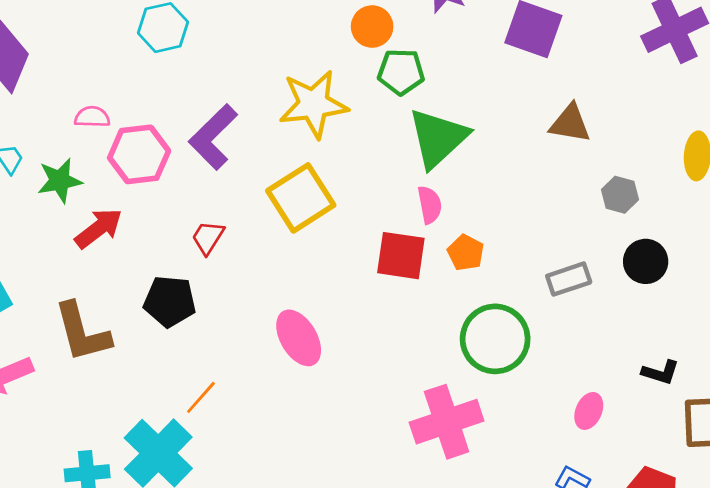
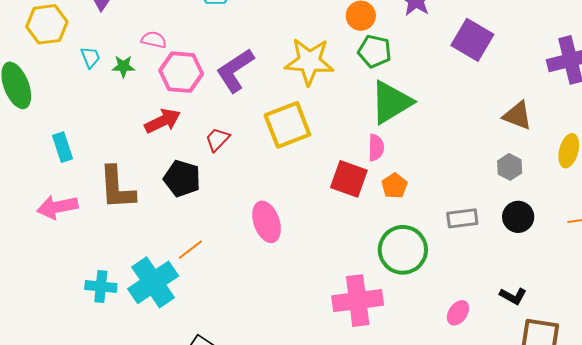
brown triangle: (570, 124) -> (517, 116), moved
green star: (60, 181) -> (123, 66), moved, size x0.7
red arrow: (99, 228) -> (163, 121), moved

